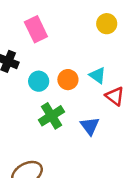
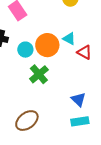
orange circle: (68, 80) -> (47, 45), size x1.5
blue triangle: (90, 126) -> (78, 99), moved

